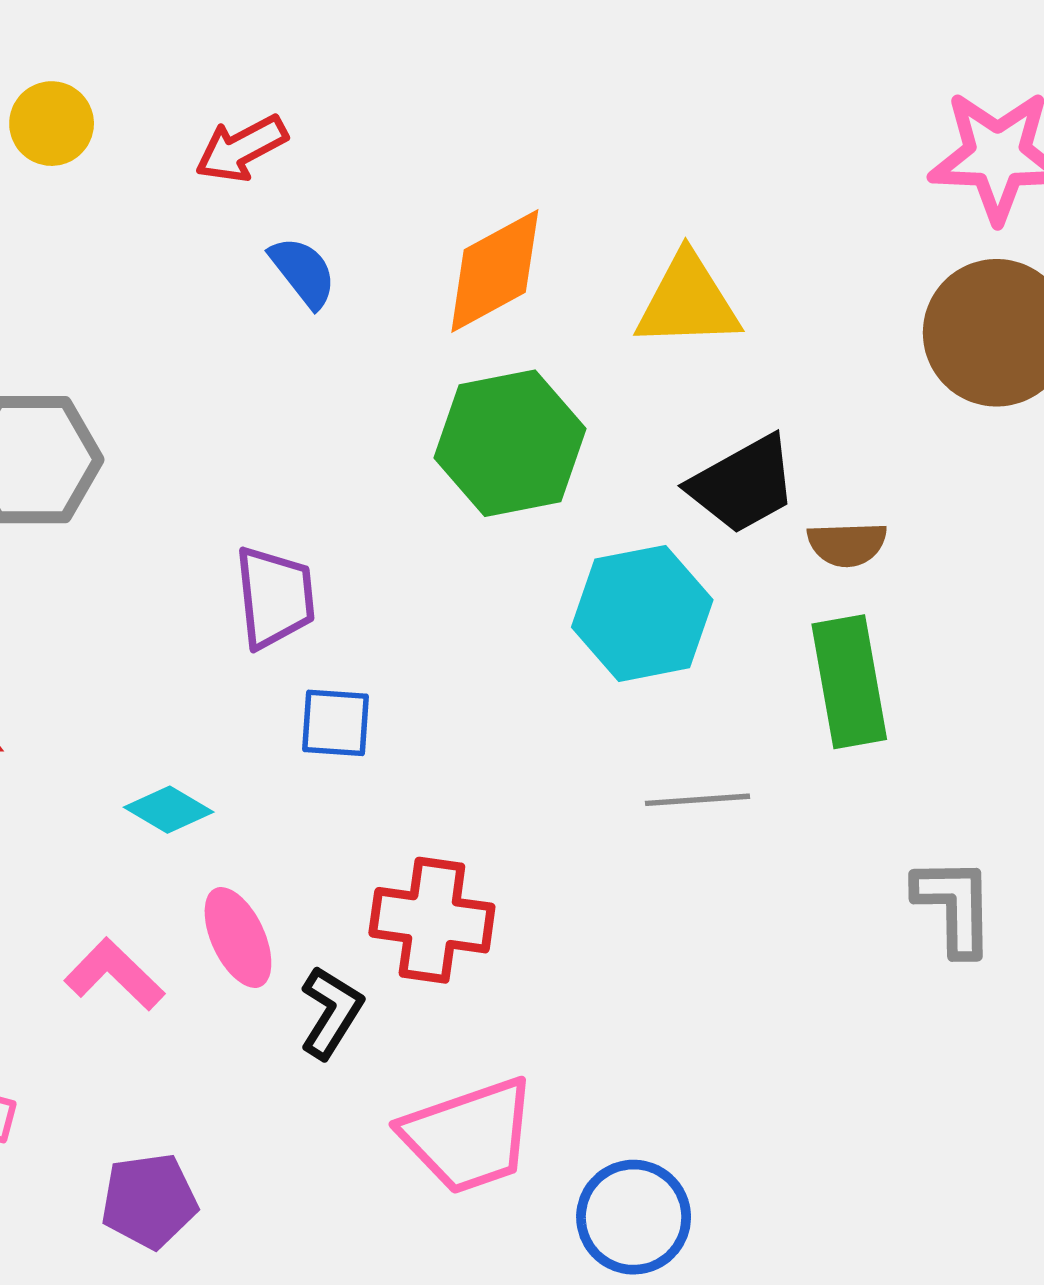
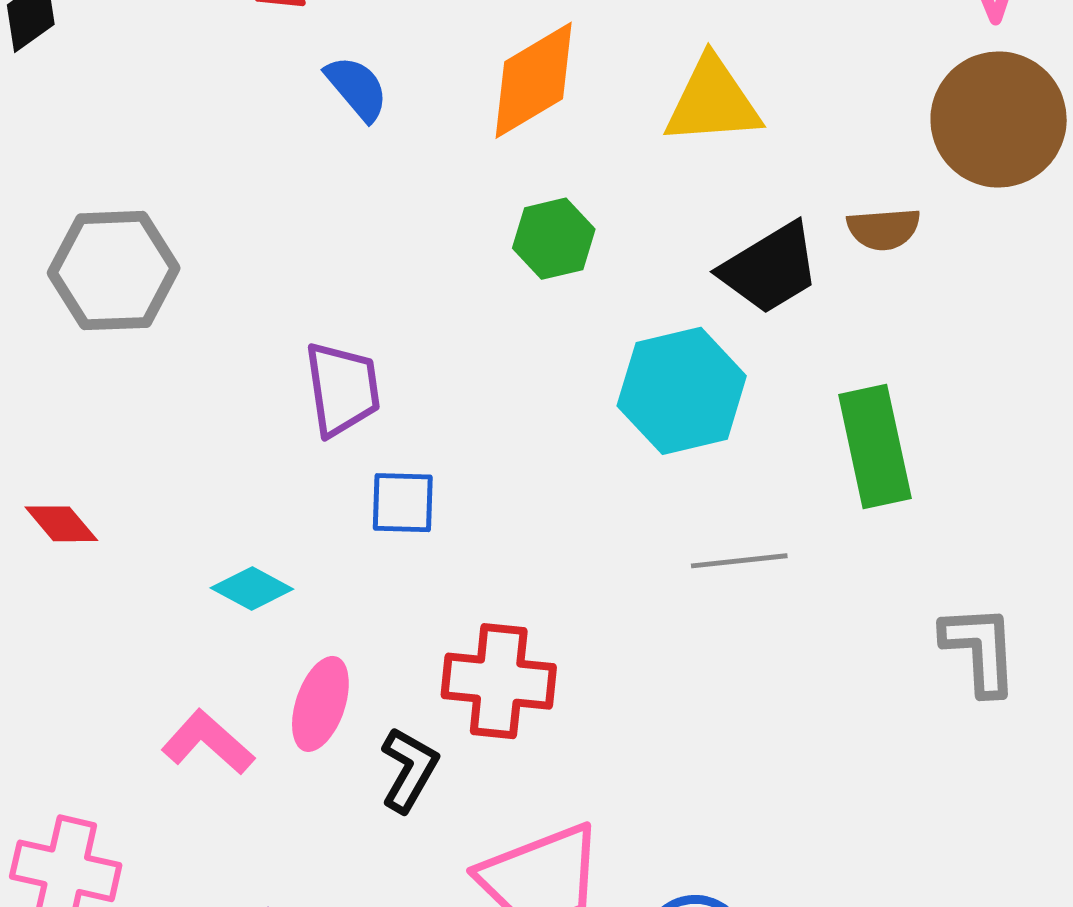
green hexagon: (510, 443) -> (554, 239), size x0.6
brown semicircle: (847, 544) -> (884, 229), moved
pink ellipse: (238, 937) -> (320, 704), turned 46

